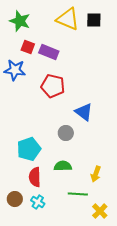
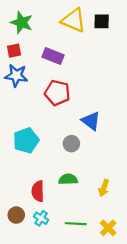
red square: (28, 47) -> (14, 51), moved, turned -32
cyan pentagon: (29, 149) -> (26, 140), moved
green line: (78, 194) -> (76, 224), moved

